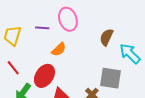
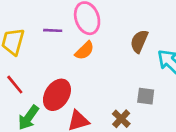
orange semicircle: (59, 49) -> (85, 51), moved
gray square: (111, 78) -> (146, 96), size x0.6

